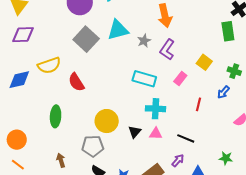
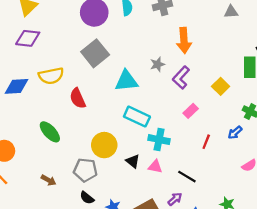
cyan triangle: (118, 30) -> (126, 81), moved
yellow square: (204, 62) -> (221, 86), moved
cyan rectangle: (144, 79) -> (137, 117), moved
green ellipse: (56, 116) -> (50, 132), turned -55
black triangle: (135, 132) -> (133, 161), turned -40
brown arrow: (61, 160) -> (49, 180), turned 128

